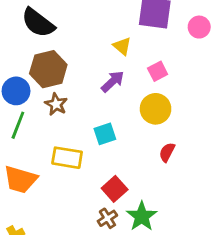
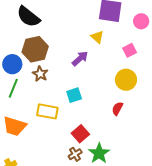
yellow triangle: (122, 46) -> (97, 37), moved
pink square: (158, 71) -> (130, 50), moved
yellow circle: (156, 109) -> (126, 80), moved

